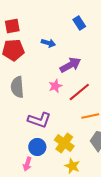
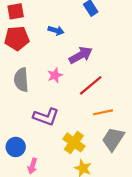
pink star: (55, 86) -> (55, 75), moved
blue circle: (37, 147) -> (16, 147), moved

